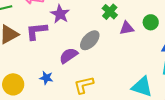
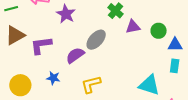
green circle: (151, 22) -> (159, 31), moved
purple L-shape: (37, 31) -> (41, 45), moved

